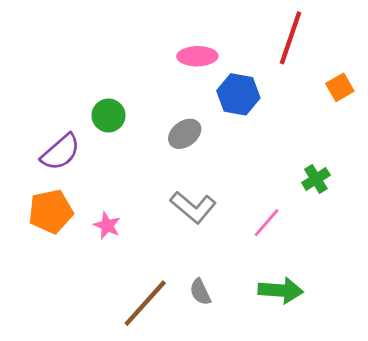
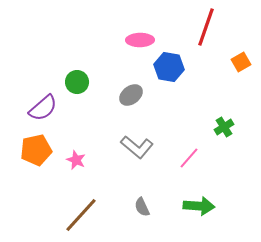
brown line: (145, 303) -> (81, 215), moved

